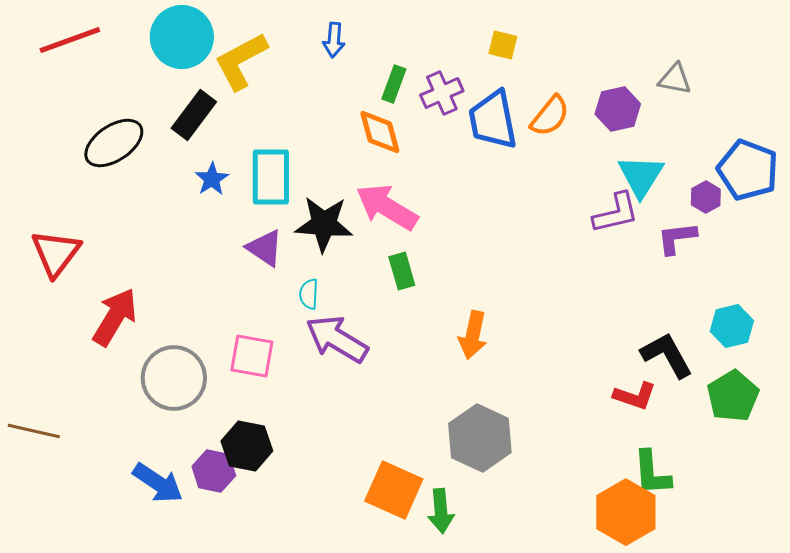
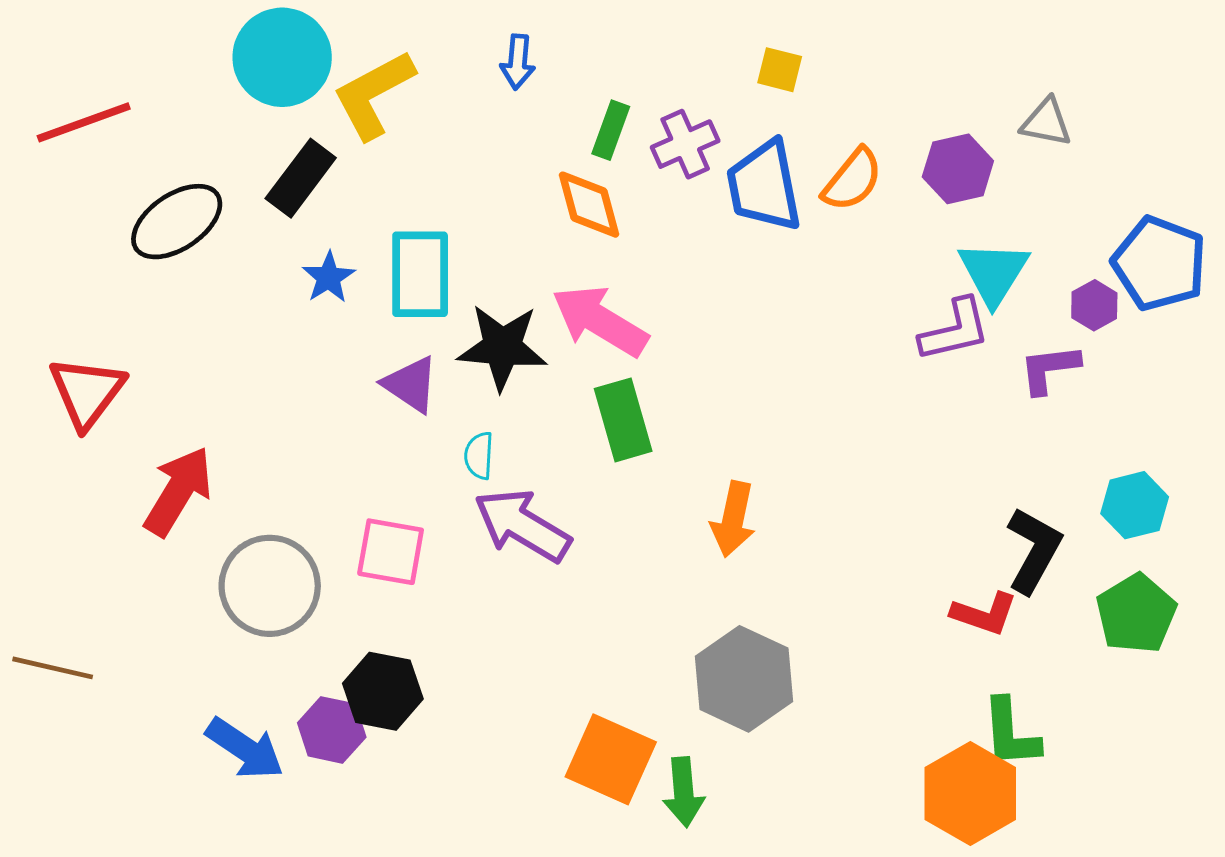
red line: (70, 40) -> (84, 122), moved
green rectangle: (402, 271) -> (623, 420), size x1.4
black L-shape: (667, 355) -> (1034, 550), turned 58

